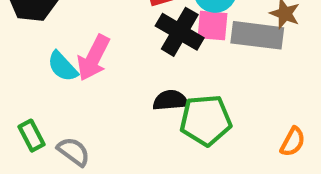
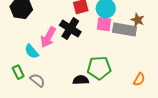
black cross: (180, 32) -> (70, 29), moved
cyan semicircle: (63, 66) -> (32, 51), moved
black semicircle: (170, 100) -> (81, 80), moved

